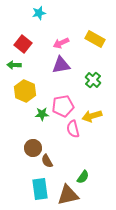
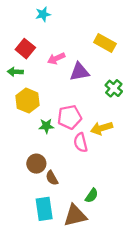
pink arrow: (61, 43) -> (56, 58), moved
purple triangle: (61, 65) -> (79, 72), moved
green cross: (93, 80) -> (114, 88), moved

